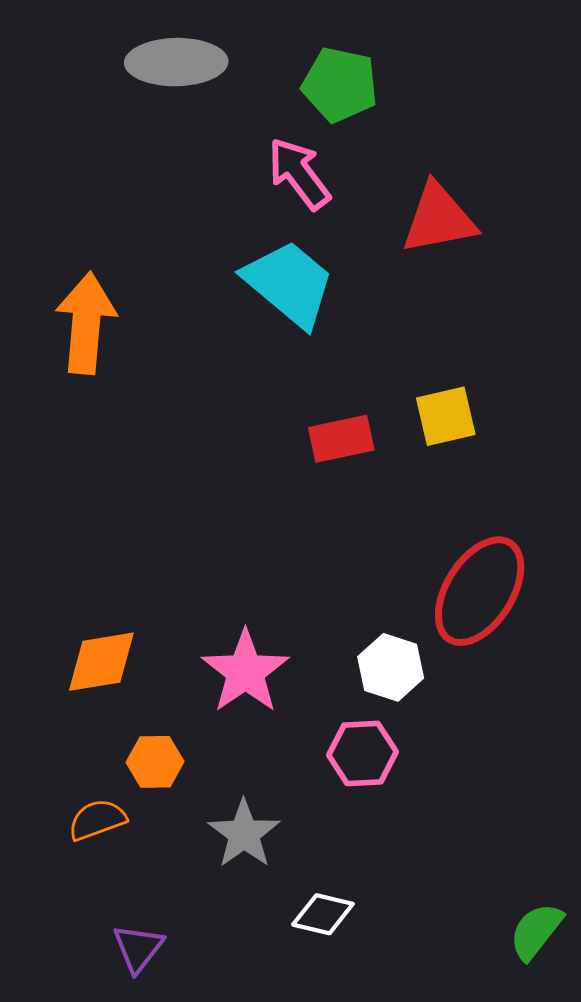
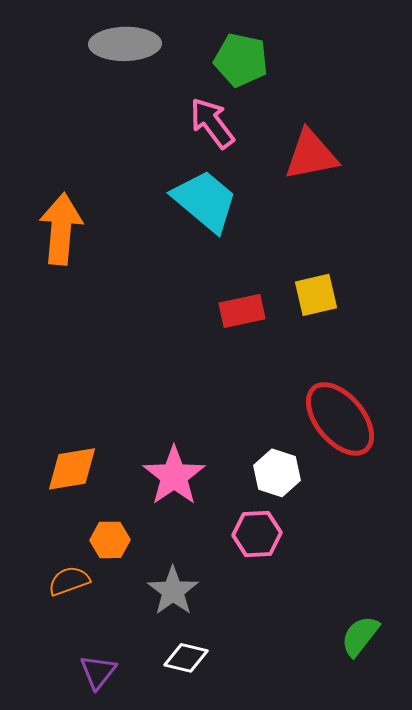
red ellipse: (480, 591) -> (340, 419), turned -72
white diamond: (323, 914) -> (186, 658), moved
green semicircle: (536, 931) -> (360, 636), moved

